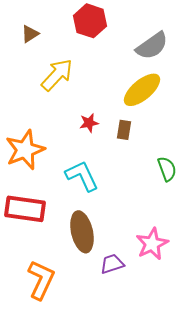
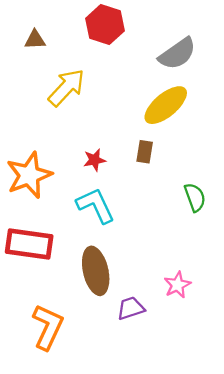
brown triangle: (30, 34) -> (35, 40), turned 30
red star: (89, 123) -> (94, 160), moved
pink star: (152, 244) -> (177, 285), size x0.7

